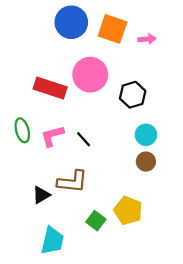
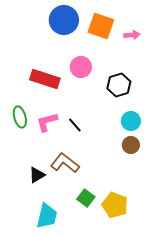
pink circle: (90, 75) -> (81, 67), size x0.7
brown L-shape: (72, 182) -> (65, 163), turned -148
yellow pentagon: (128, 211) -> (115, 205), moved

